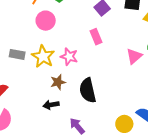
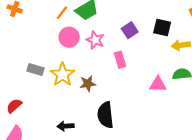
pink triangle: (134, 56) -> (158, 84), turned 36
pink star: (69, 57) -> (95, 40), moved
brown star: (58, 82) -> (88, 84), moved

